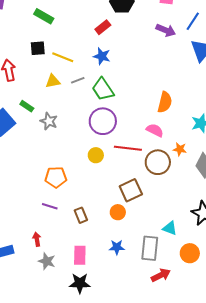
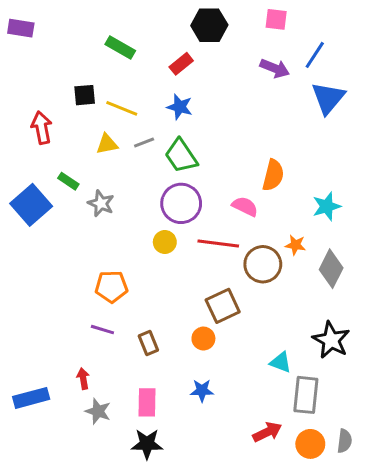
green rectangle: (44, 16) -> (120, 48), moved
pink semicircle: (155, 130) -> (245, 206), moved
yellow circle: (96, 155) -> (165, 242), moved
gray rectangle: (150, 248) -> (306, 395), moved
orange circle: (190, 253) -> (310, 444), moved

